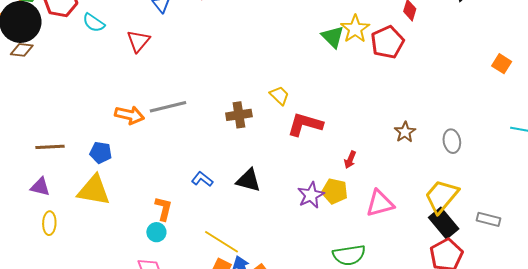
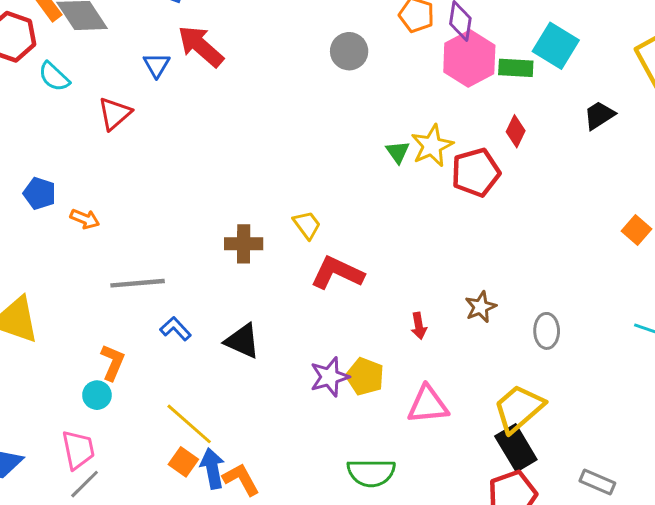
green triangle: (333, 37) -> (398, 152), size x0.7
gray line: (168, 107) -> (138, 283), moved
orange arrow: (130, 115) -> (85, 219), size x0.7
blue pentagon: (101, 153) -> (40, 193), moved
red arrow: (350, 160) -> (419, 326), moved, turned -42
gray rectangle: (489, 219) -> (597, 482), moved

